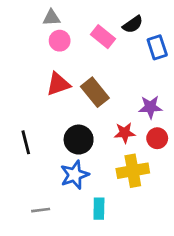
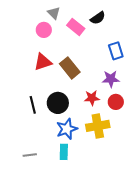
gray triangle: (51, 18) -> (54, 13), moved, turned 48
blue rectangle: (157, 47) -> (116, 51), moved
black line: (26, 142) -> (33, 105), moved
blue star: (75, 175) -> (67, 129), moved
cyan rectangle: (99, 209) -> (64, 152), moved

